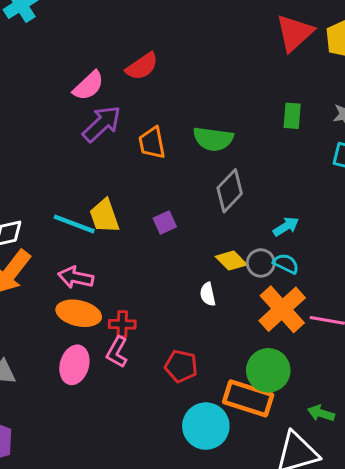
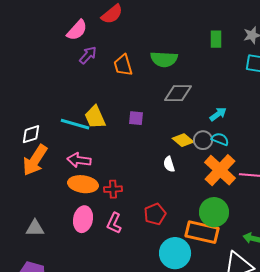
purple arrow: (102, 124) -> (88, 55), size x0.7
gray diamond: (230, 191) -> (178, 93), turned 52
purple square: (165, 222) -> (136, 118), turned 35
pink L-shape: (117, 352) -> (114, 223), moved
red pentagon: (181, 366) -> (155, 214), turned -30

